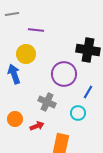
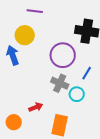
gray cross: (47, 102) -> (60, 83), moved
orange circle: (15, 119) -> (14, 122), moved

